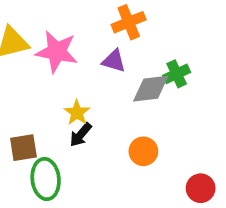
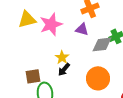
pink star: (57, 52) -> (51, 24), turned -30
orange circle: (143, 151) -> (98, 78), size x1.5

